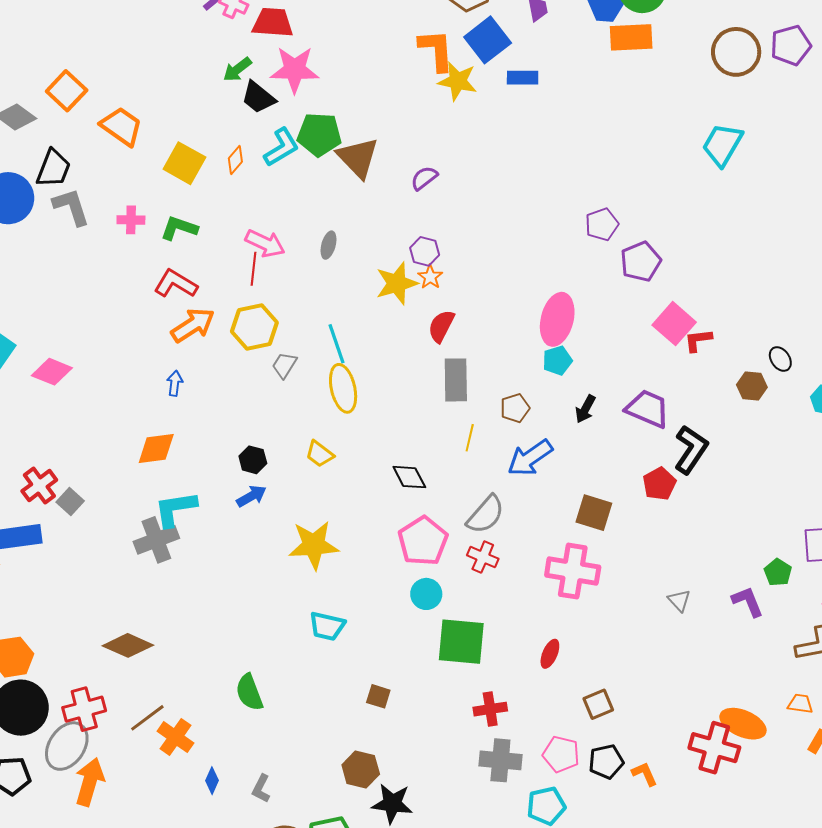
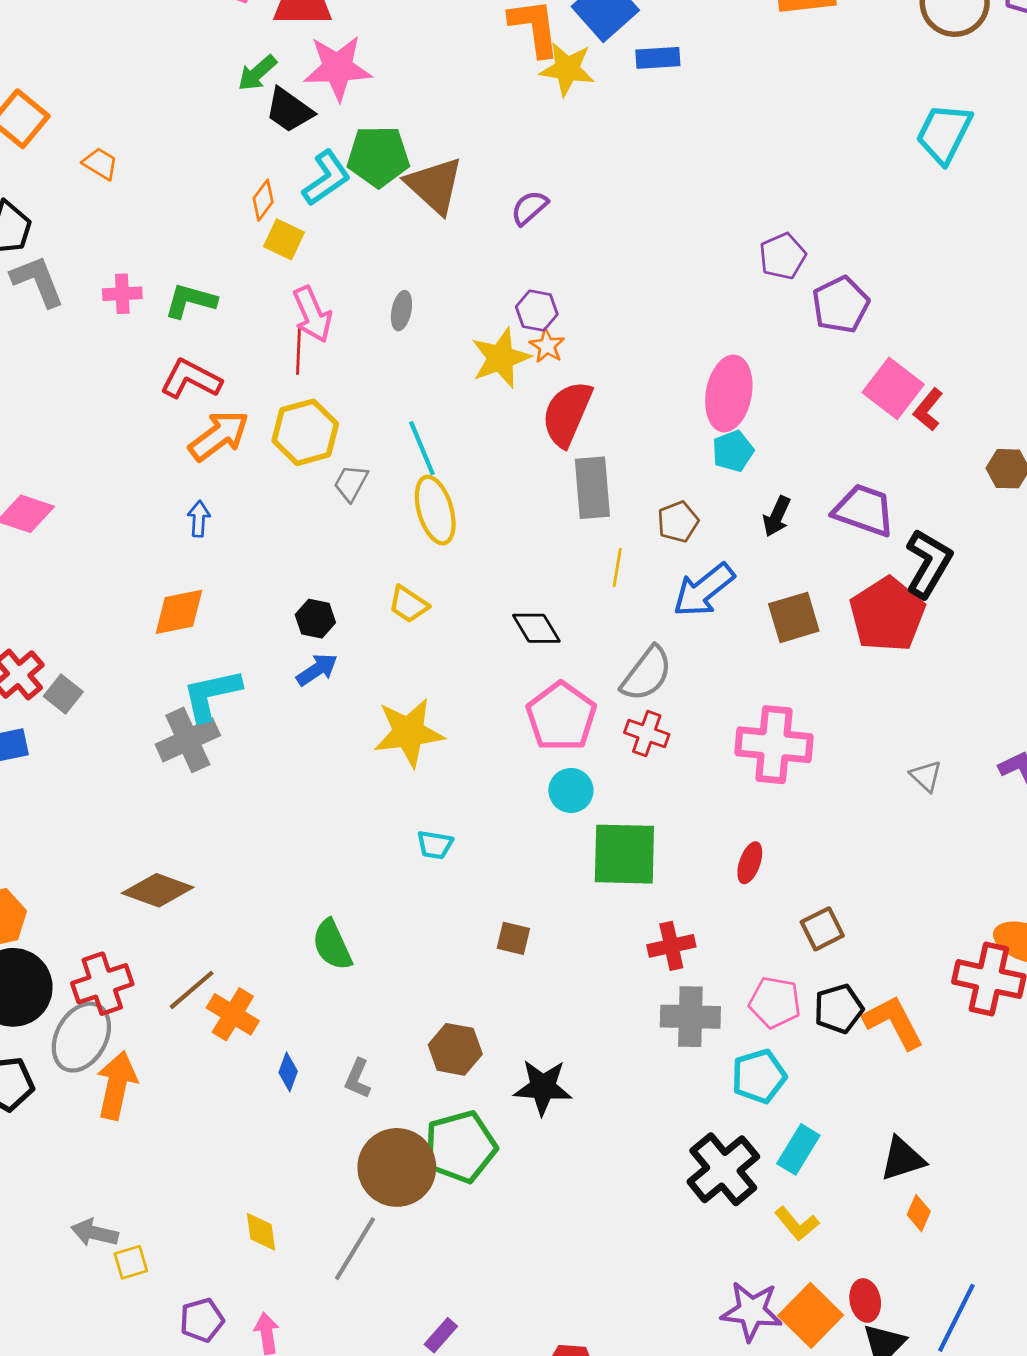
orange trapezoid: (121, 126) -> (100, 164), size x0.6
yellow square: (184, 163) -> (284, 239), moved, size x0.7
pink arrow: (265, 243) -> (312, 314), turned 45
red semicircle: (441, 326) -> (567, 414), size x1.4
red L-shape: (698, 340) -> (928, 410), turned -40
red pentagon: (659, 484) -> (887, 614), size x1.6
brown square: (594, 513) -> (794, 617), moved, turned -30
cyan trapezoid: (327, 626) -> (435, 845), size x0.7
brown hexagon: (361, 769) -> (455, 1049), moved
orange L-shape: (645, 774) -> (894, 1022), size x1.6

